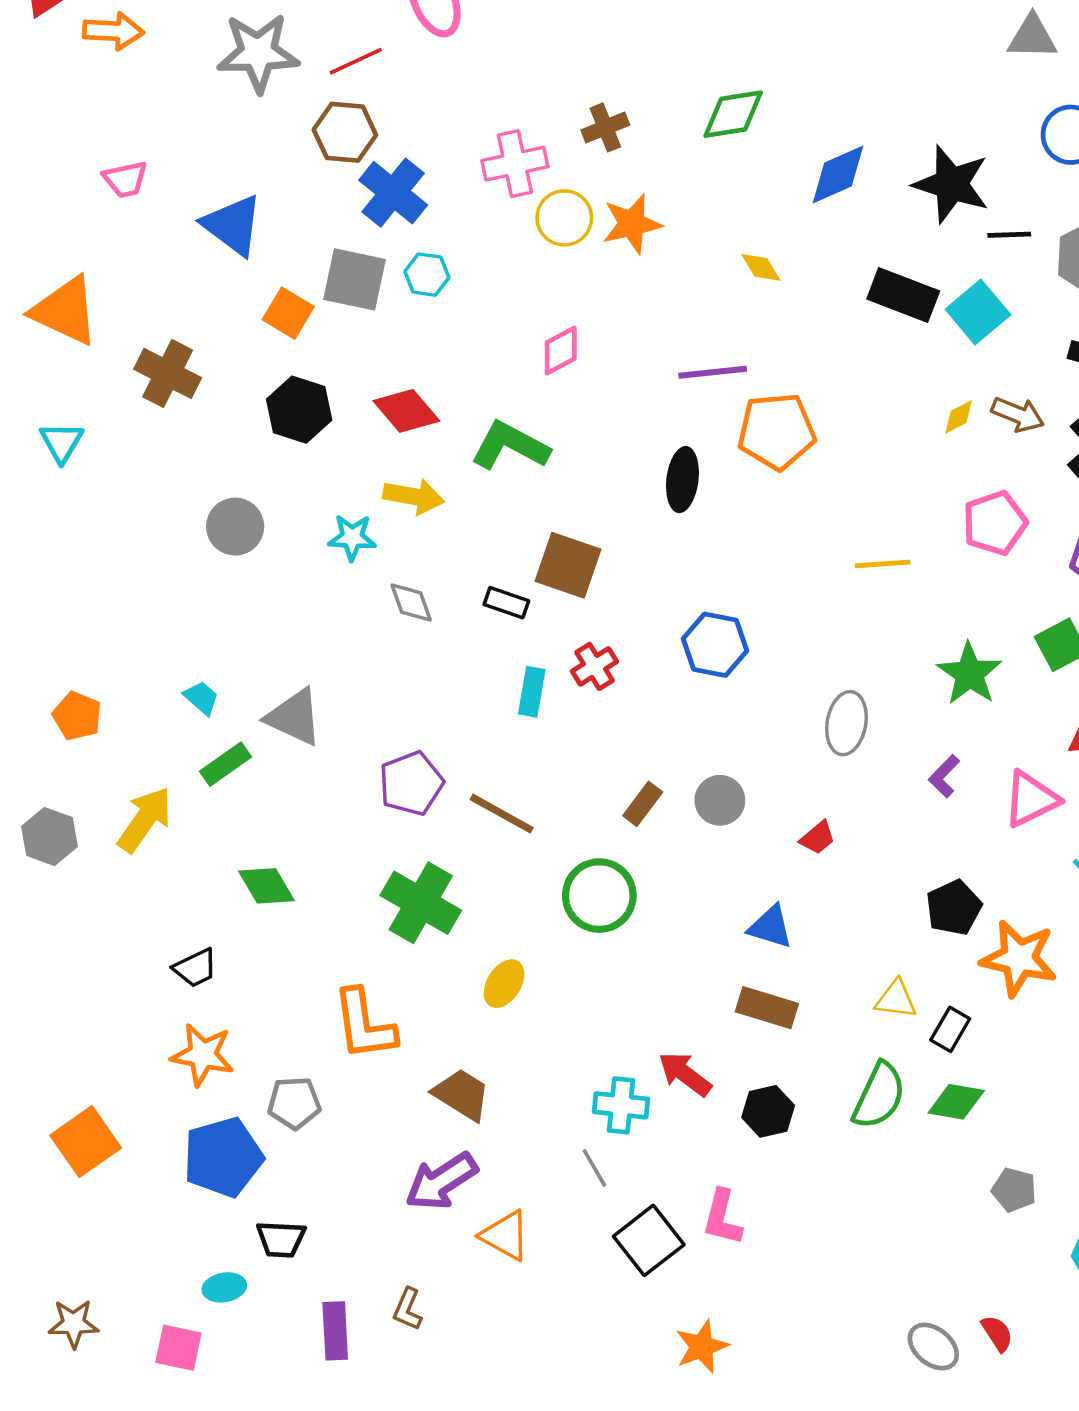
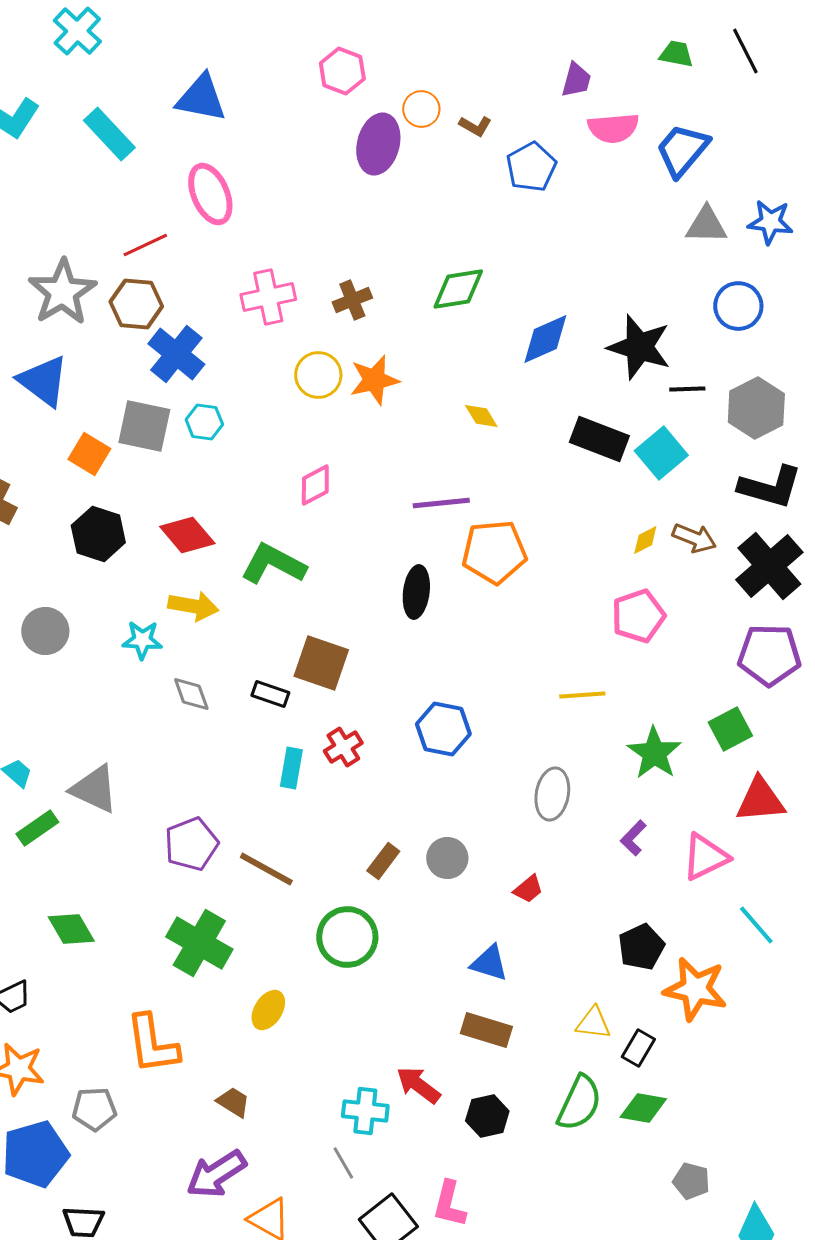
gray star: (258, 53) -> (62, 292), moved, turned -30
pink cross: (515, 164) -> (268, 297), moved
pink pentagon: (995, 523) -> (638, 616), moved
yellow line: (883, 564) -> (582, 695), moved
brown trapezoid: (462, 1095) -> (233, 1102), size x0.7

